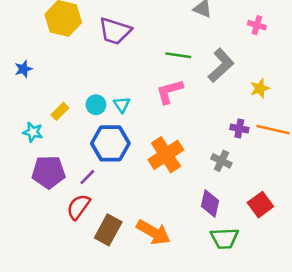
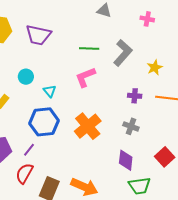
cyan circle: (96, 105) -> (26, 77), moved
purple cross: (239, 129) -> (135, 96), moved

